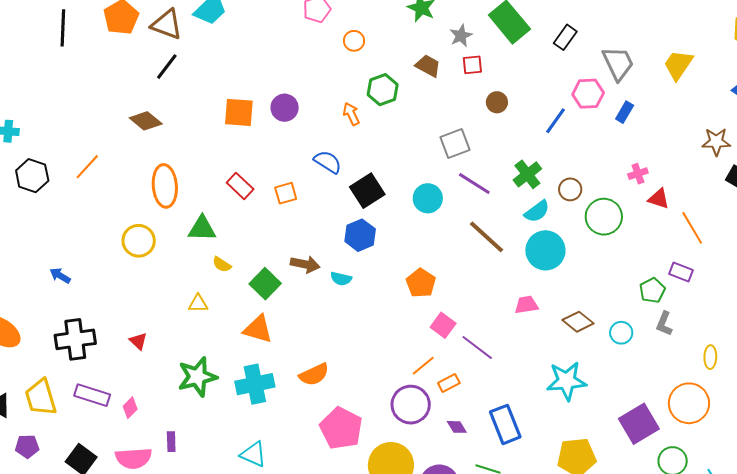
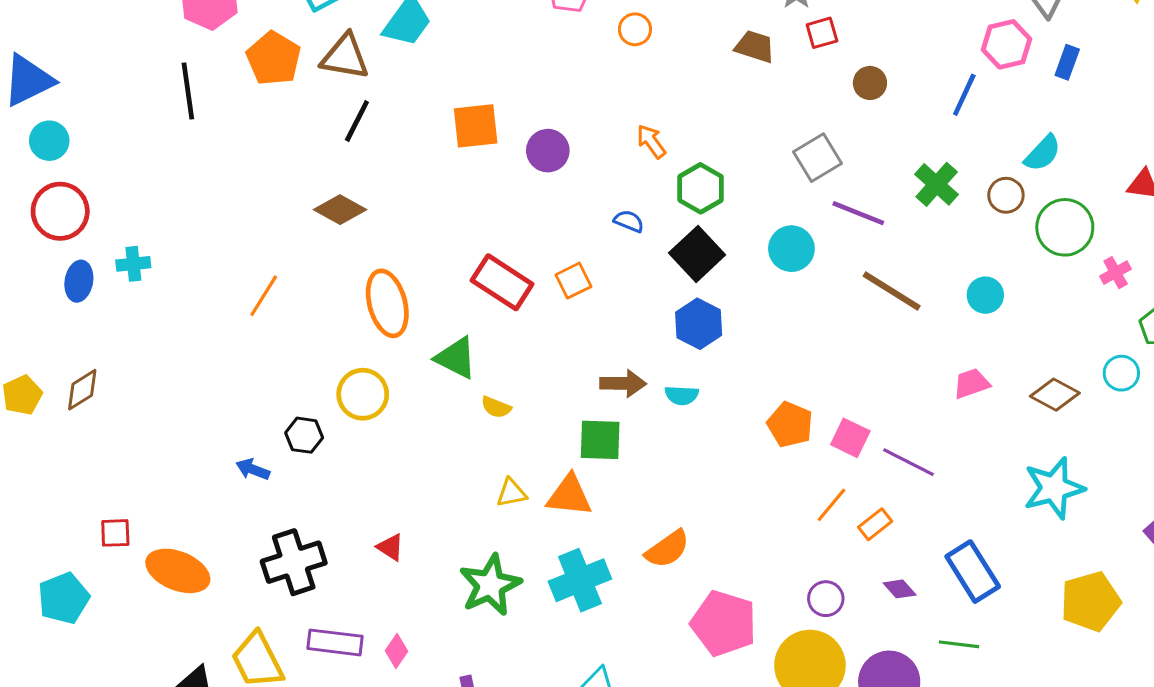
green hexagon: (383, 90) -> (701, 188), moved
orange square: (239, 112) -> (476, 126), moved
blue semicircle: (328, 162) -> (629, 221), size x0.7
pink cross: (638, 174) -> (1116, 273), moved
black hexagon: (32, 176) -> (304, 435), moved, size x0.7
red rectangle: (240, 186) -> (502, 282), size x1.4
cyan semicircle: (537, 211) -> (1043, 153), moved
green triangle: (202, 229) -> (456, 358), turned 36
cyan circle: (545, 250) -> (985, 295), size x0.6
orange pentagon: (421, 283) -> (790, 425), moved
green square: (265, 284) -> (600, 440), moved, turned -32
yellow triangle: (198, 304) -> (511, 493), moved
cyan circle: (621, 333) -> (1121, 373), moved
purple circle: (411, 405) -> (826, 599), moved, size x0.6

